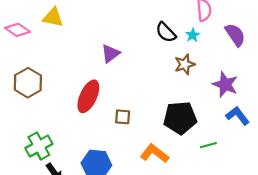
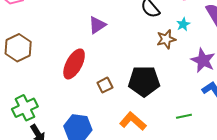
cyan star: (193, 35) -> (183, 24), moved
brown square: (123, 117) -> (105, 85), turned -35
black pentagon: (180, 118) -> (144, 81), moved

